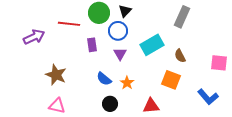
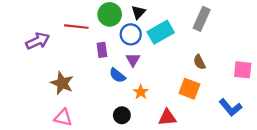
cyan rectangle: (152, 45) -> (161, 32), moved
blue semicircle: (104, 79) -> (117, 75), moved

